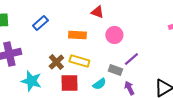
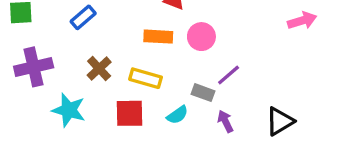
orange rectangle: (77, 35) -> (158, 37), moved
brown cross: (56, 62) -> (99, 69), moved

